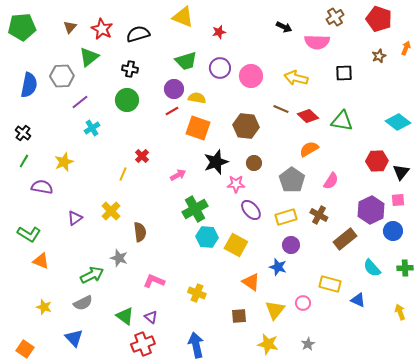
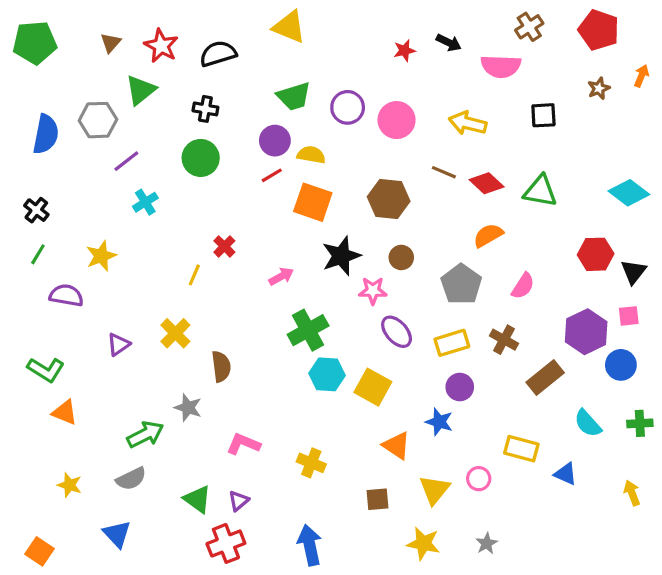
red star: (219, 32) -> (404, 51), moved
purple triangle: (151, 317) -> (239, 501), turned 40

